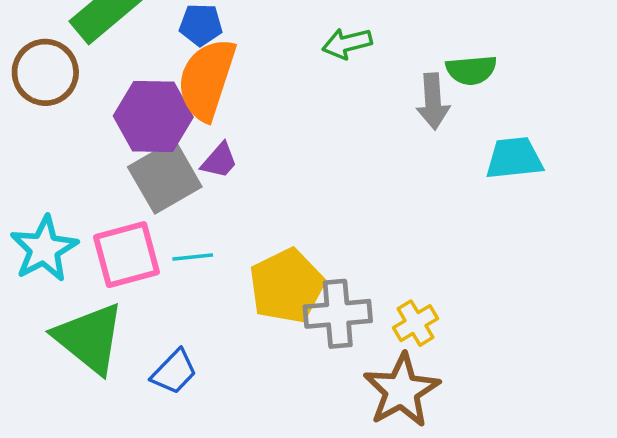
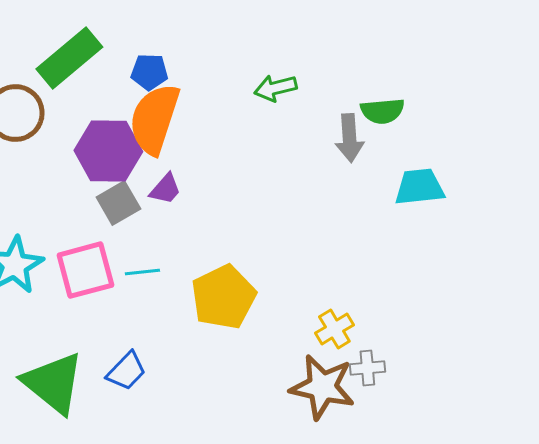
gray square: (165, 177) -> (118, 203), size x0.7
gray cross: (338, 314) -> (367, 368), moved, size x0.6
green triangle: (89, 338) -> (53, 383), moved
brown star: (402, 390) -> (322, 387), turned -30

